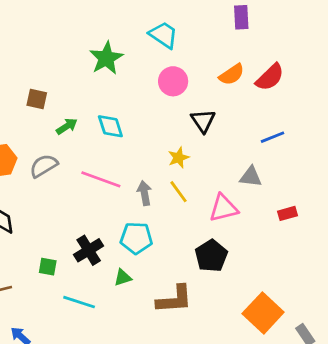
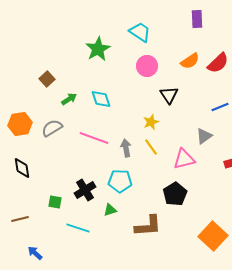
brown square: (37, 99) -> (47, 79), turned 35
gray triangle: (251, 177) -> (204, 136), turned -42

